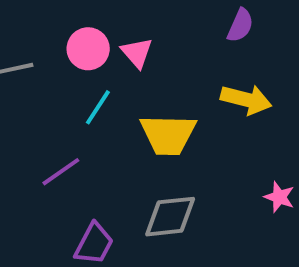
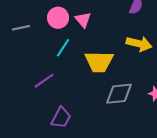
gray diamond: (170, 217) -> (119, 94), moved

